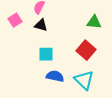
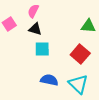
cyan square: (46, 54) -> (42, 49), moved

